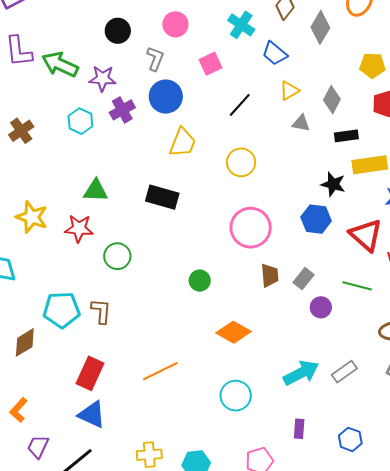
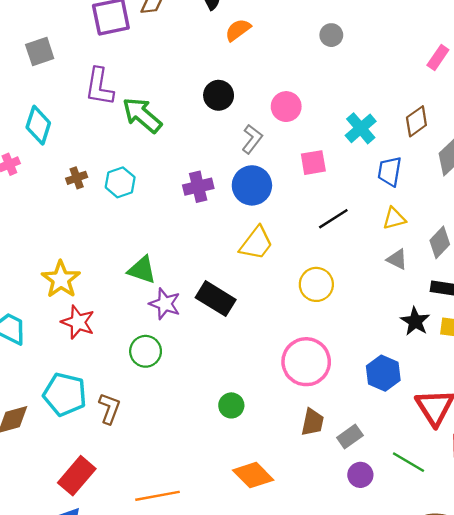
blue trapezoid: (275, 53) -> (390, 171), turned 44
purple star: (103, 78) -> (165, 304), moved
cyan hexagon: (80, 121) -> (120, 182), moved
brown cross: (21, 131) -> (77, 178), size x0.7
black star: (333, 184) -> (415, 321), moved
red star: (79, 228) -> (78, 322), moved

